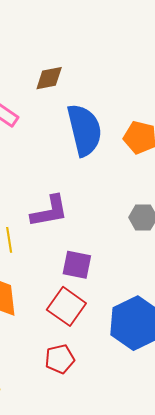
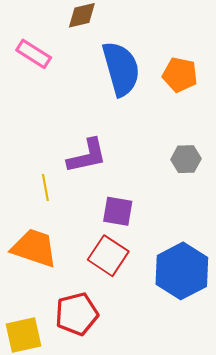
red pentagon: (60, 359) -> (77, 314), moved, size x1.4

